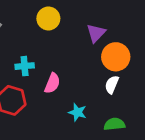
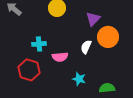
pink semicircle: (52, 83) -> (60, 57), turned 63
white semicircle: (112, 85) -> (86, 47), moved

